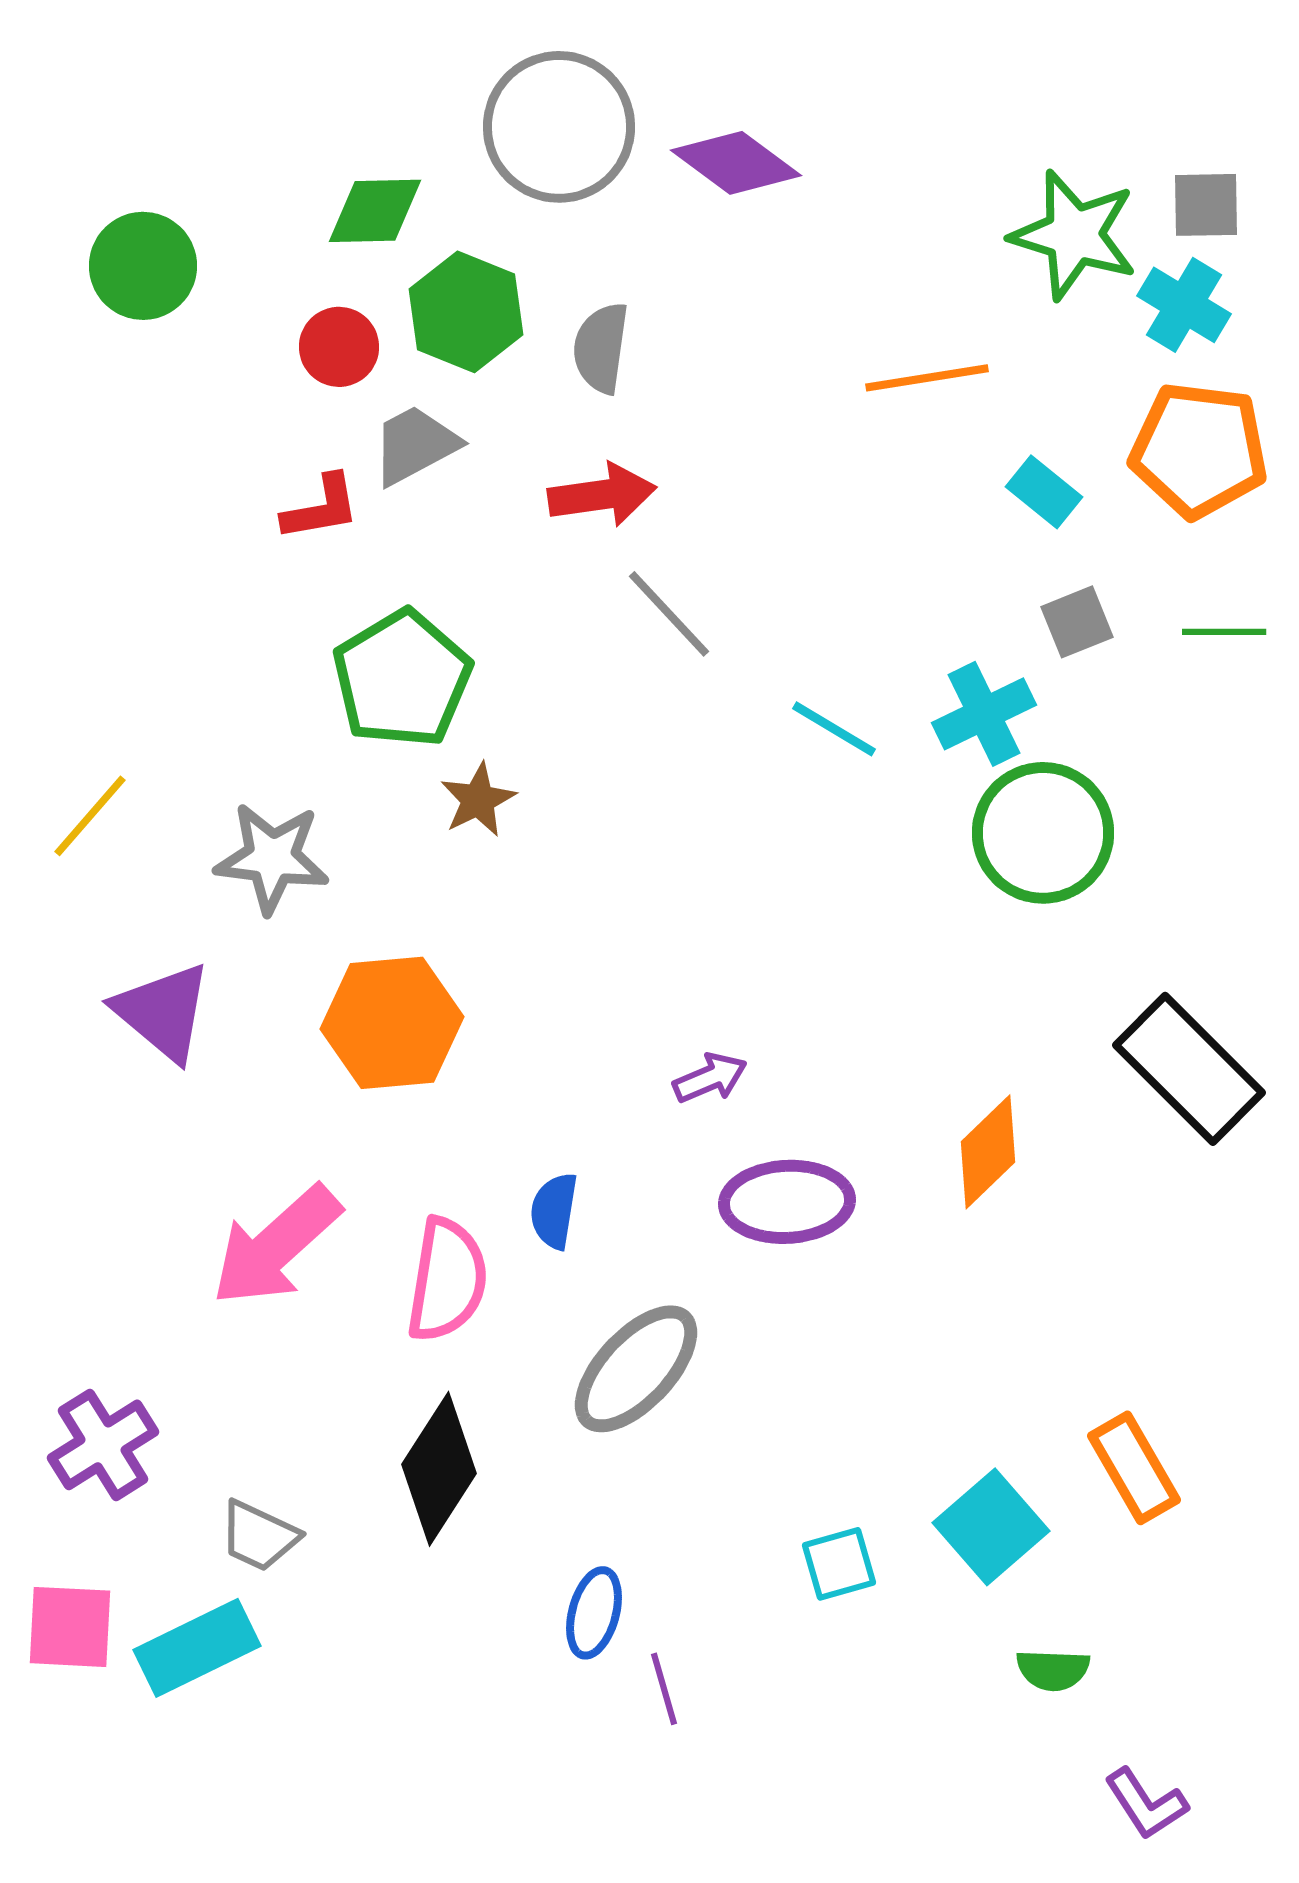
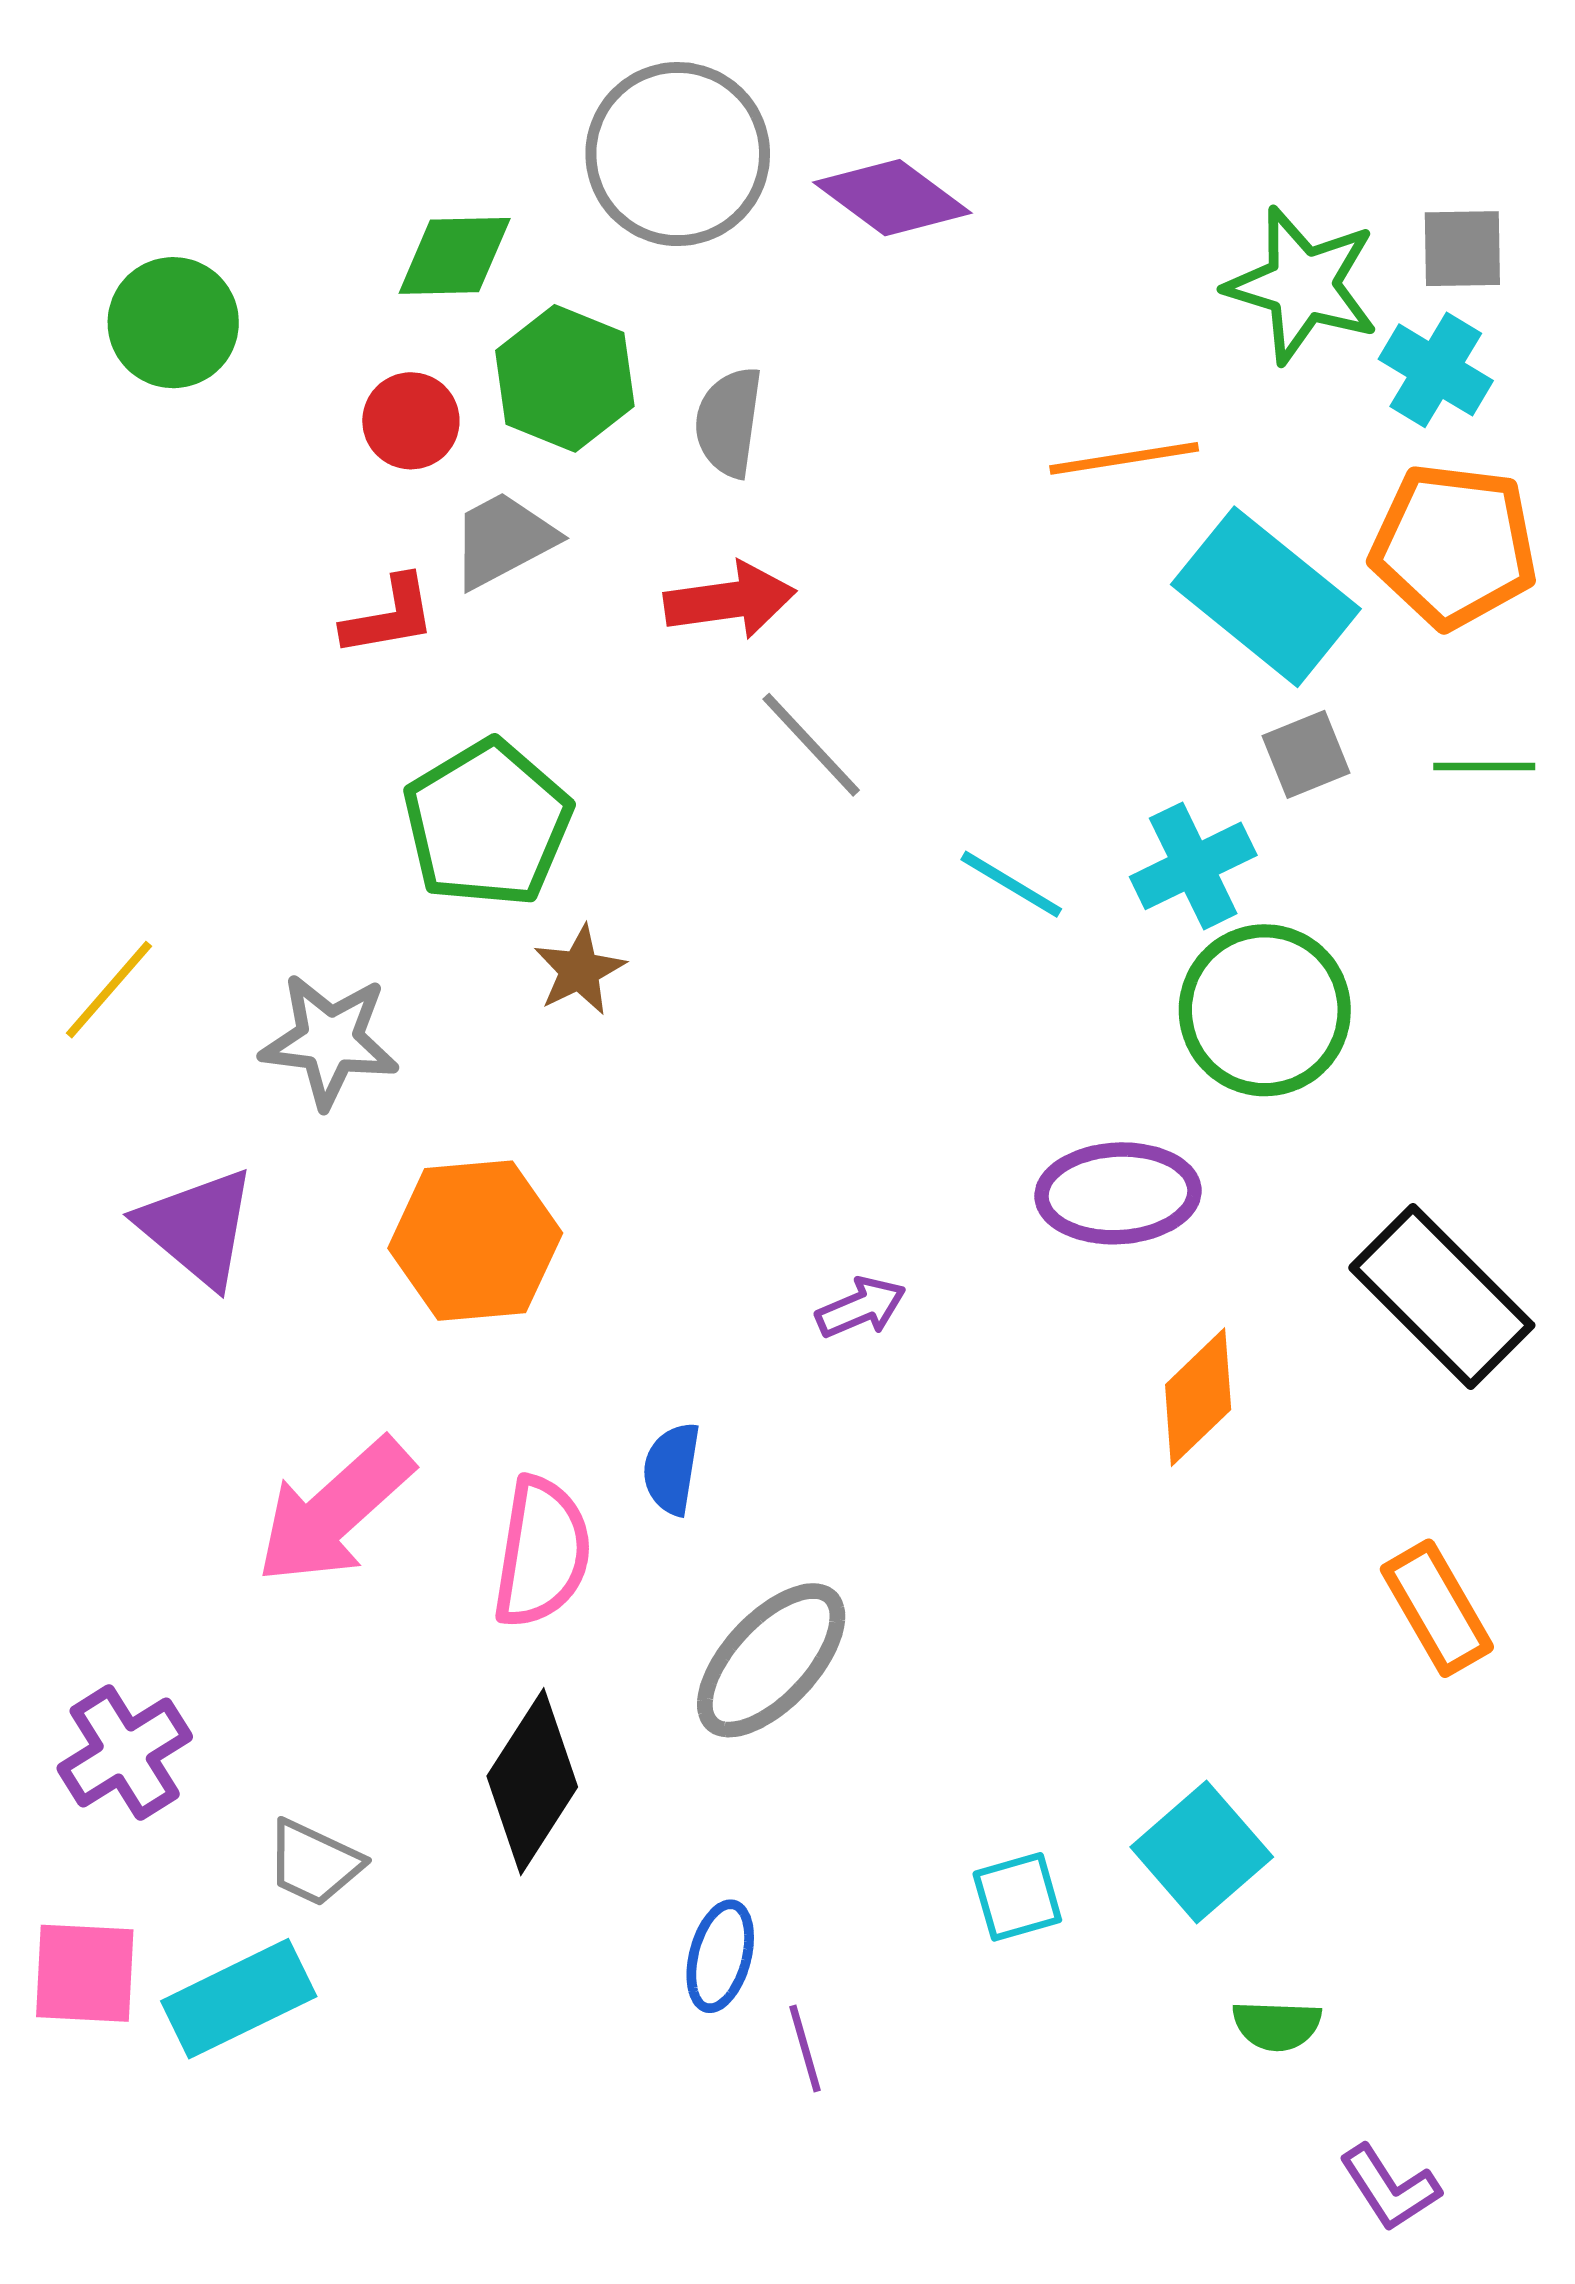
cyan rectangle: (1044, 492) -> (1266, 597), size x2.0
purple ellipse: (787, 1202) -> (1118, 1193), moved
orange rectangle: (1134, 1468) -> (1437, 1608), moved

